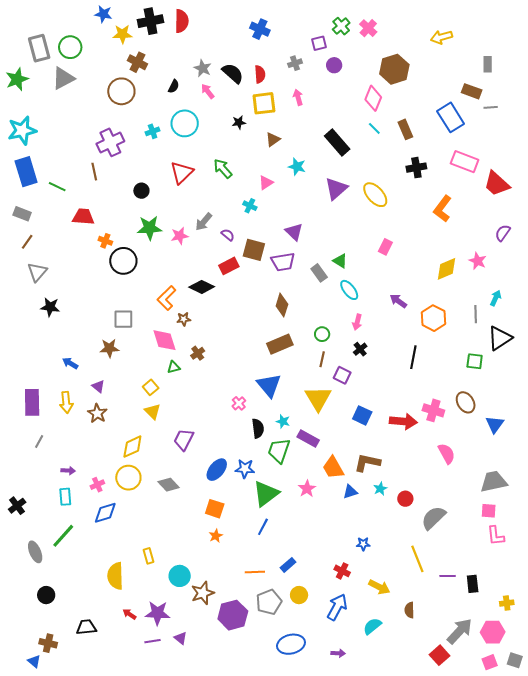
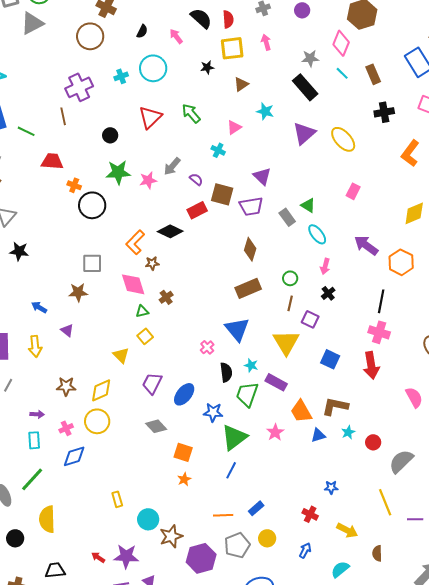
gray star: (203, 68) -> (310, 58), moved, turned -30
purple arrow: (398, 301) -> (366, 245), size x1.4
yellow square: (151, 387) -> (145, 336), moved
pink cross: (433, 410) -> (379, 332), moved
brown star: (97, 413) -> (66, 386), moved, turned -30
red arrow: (403, 421) -> (371, 365), turned 76
blue ellipse: (217, 470) -> (184, 394), moved
gray diamond: (169, 485) -> (156, 426), moved
yellow semicircle: (115, 576) -> (47, 519), moved
blue arrow: (337, 607) -> (305, 550), size x0.6

